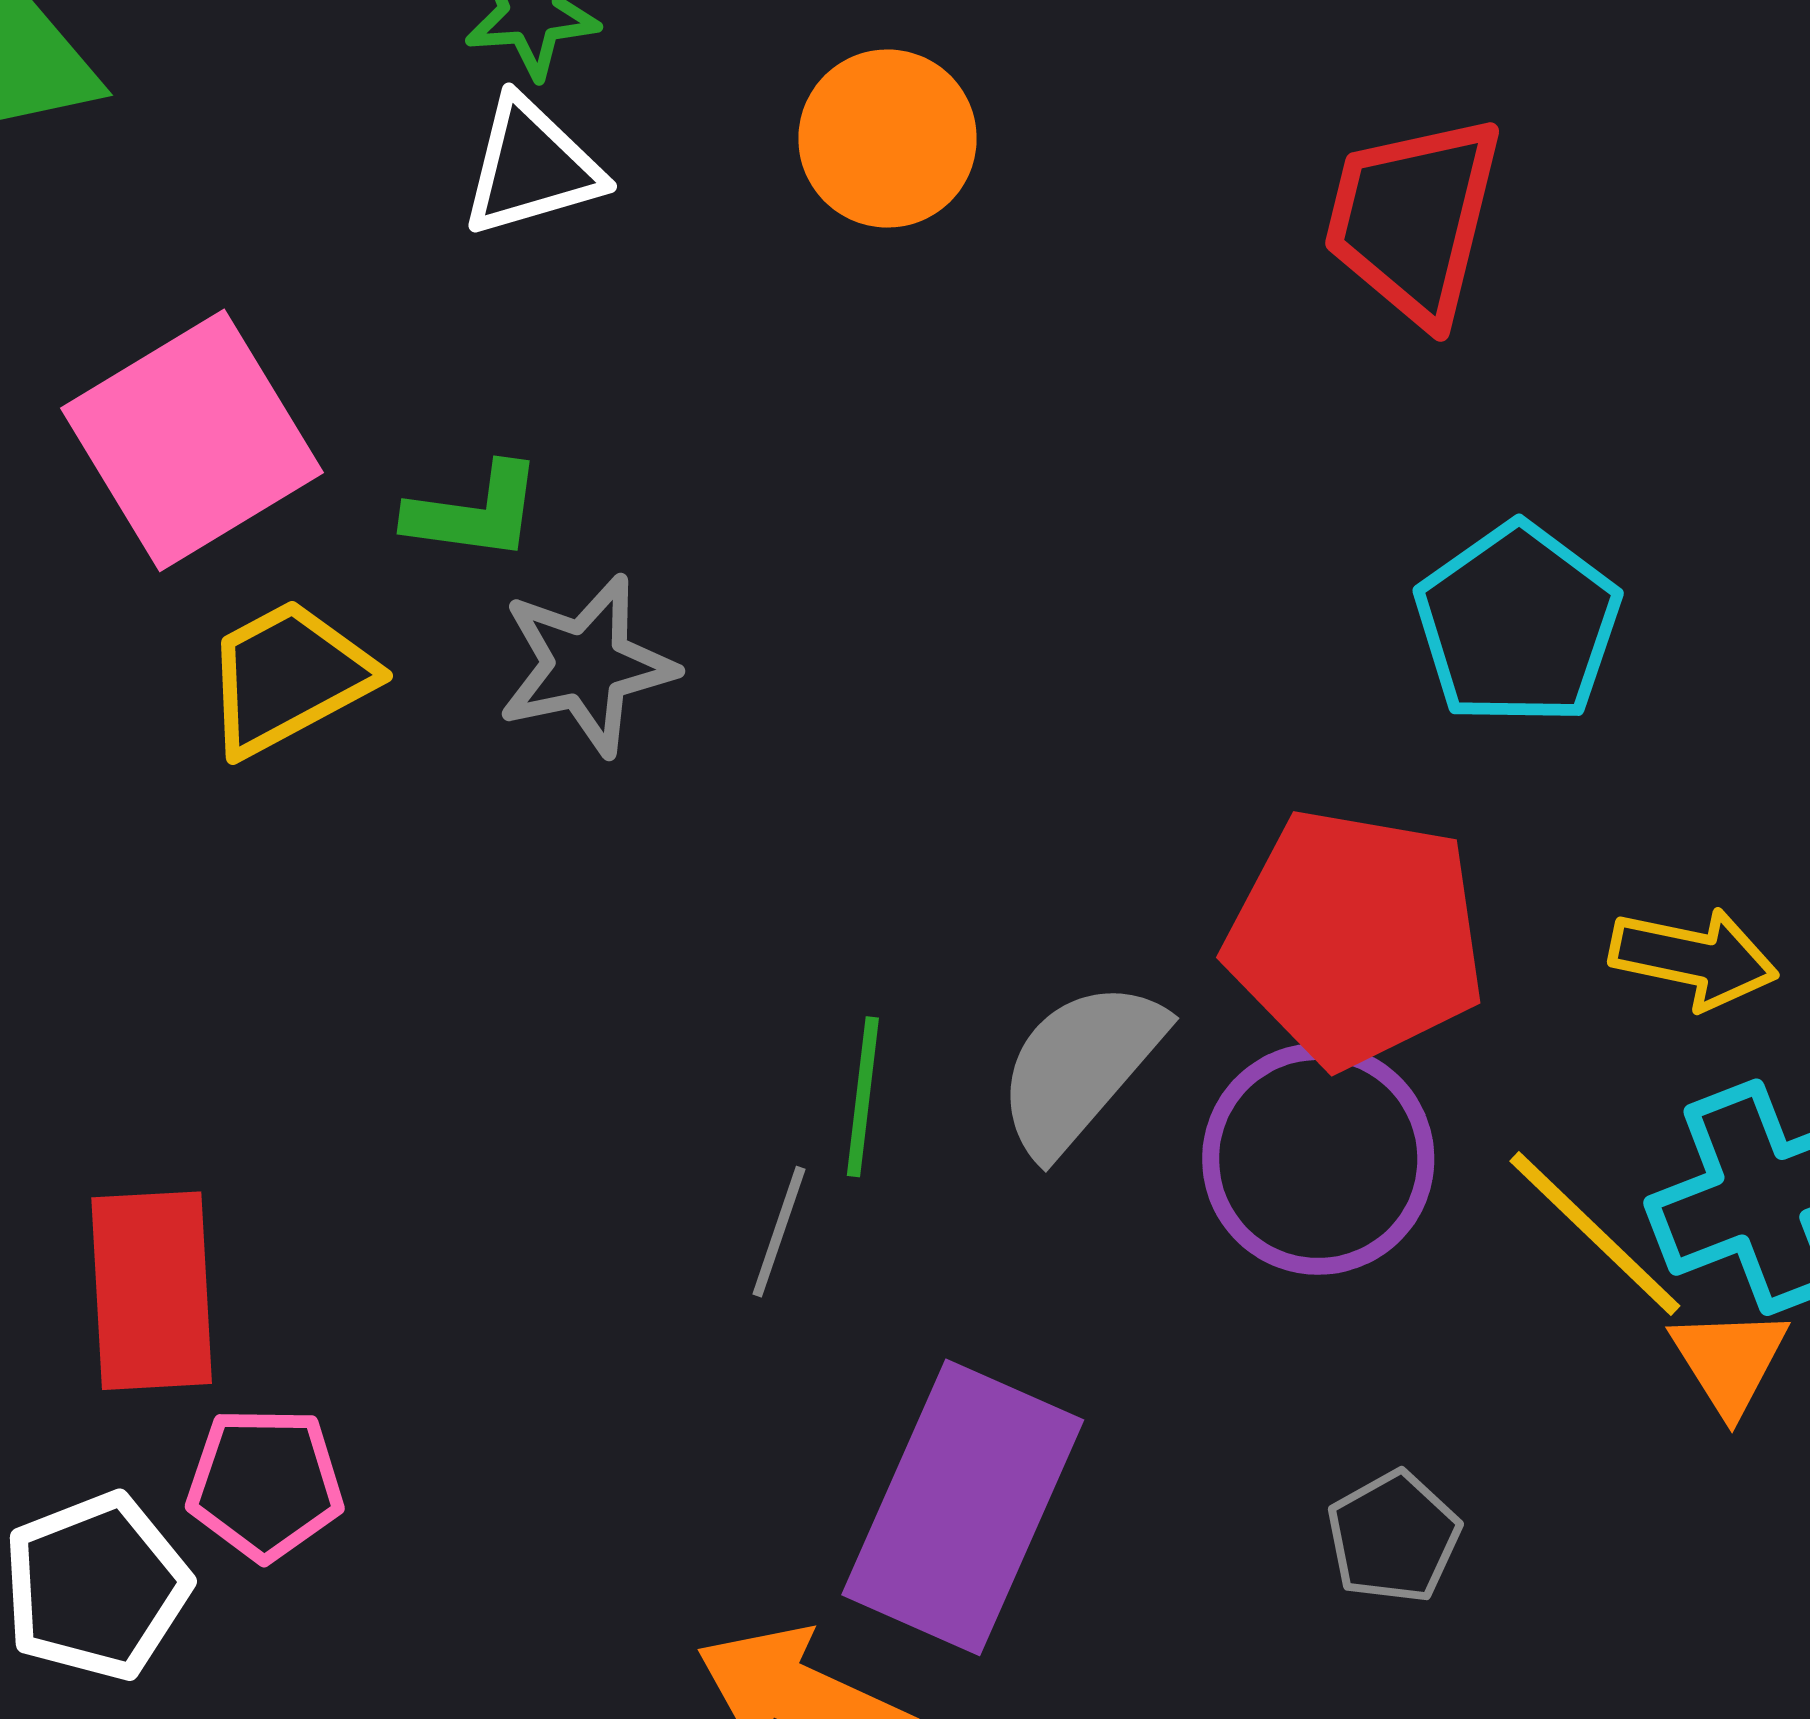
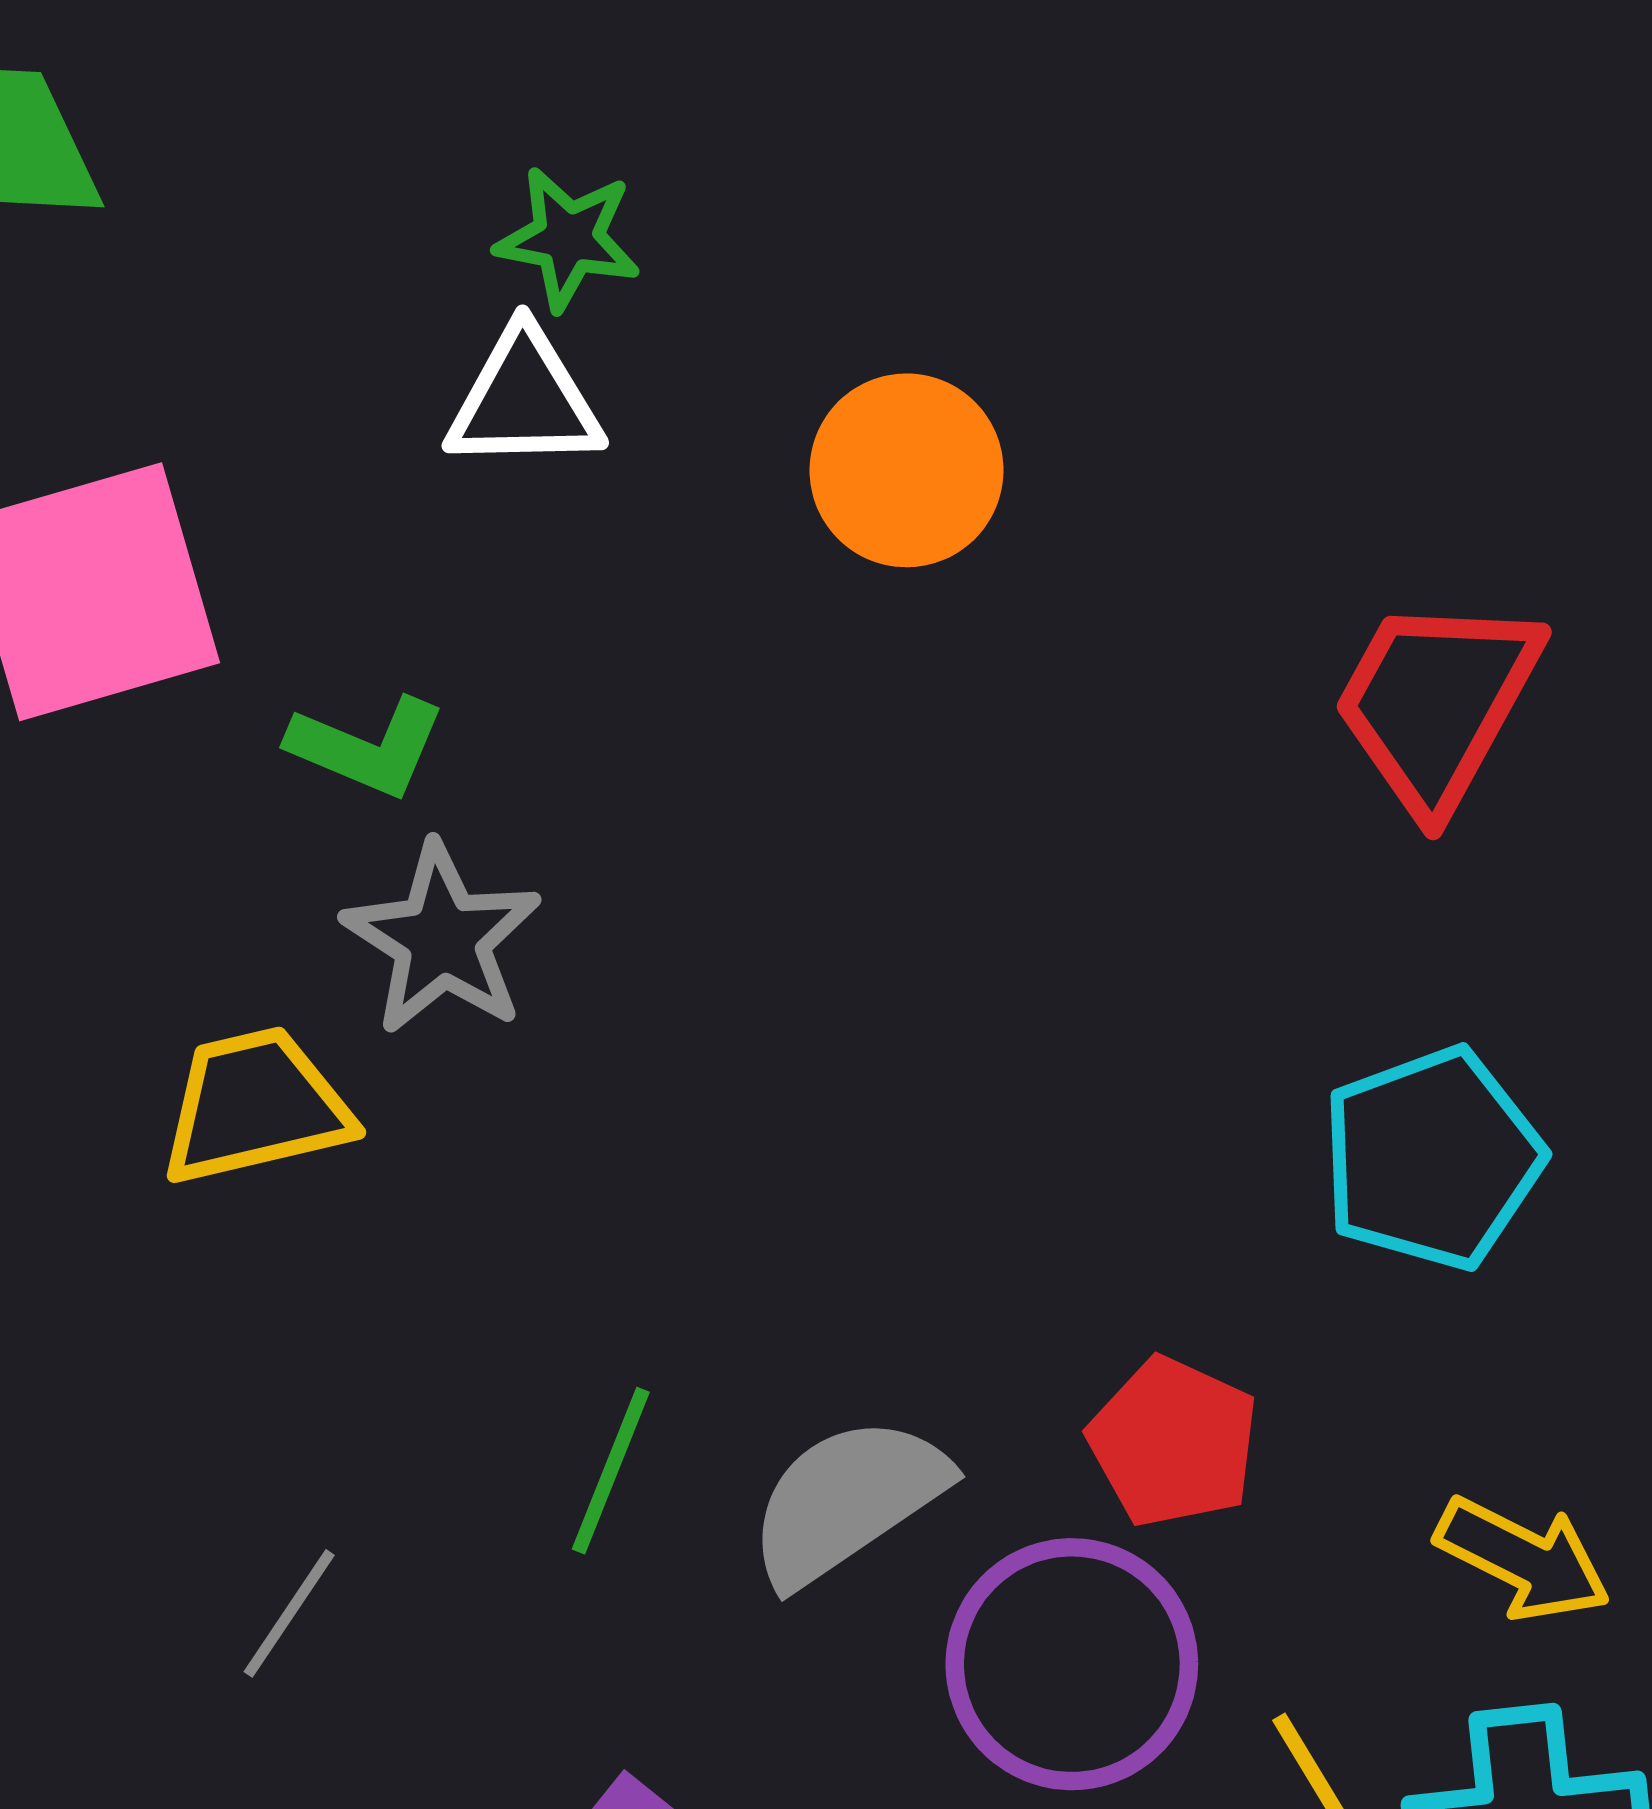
gray star: (587, 665) -> (442, 939), turned 30
yellow trapezoid: (288, 677) -> (255, 1106), moved
red pentagon: (1356, 938) -> (1173, 1442), size x0.6
gray line: (779, 1232) -> (289, 1613), moved

